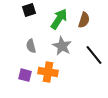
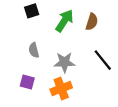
gray star: (62, 46) -> (64, 62), moved, turned -30
orange cross: (48, 72) -> (61, 89), moved, turned -30

